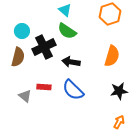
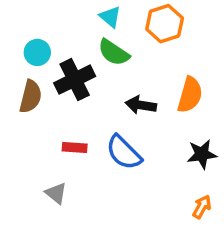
orange hexagon: (110, 14) -> (165, 24), moved
black arrow: (71, 62) -> (141, 105), moved
gray triangle: (25, 96) -> (56, 193), moved

